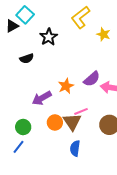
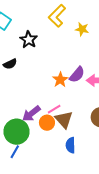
orange star: (66, 86) -> (60, 80), moved
purple arrow: (42, 98) -> (31, 114), moved
pink line: (81, 111) -> (54, 109), moved
green circle: (23, 127) -> (17, 132), size x1.6

